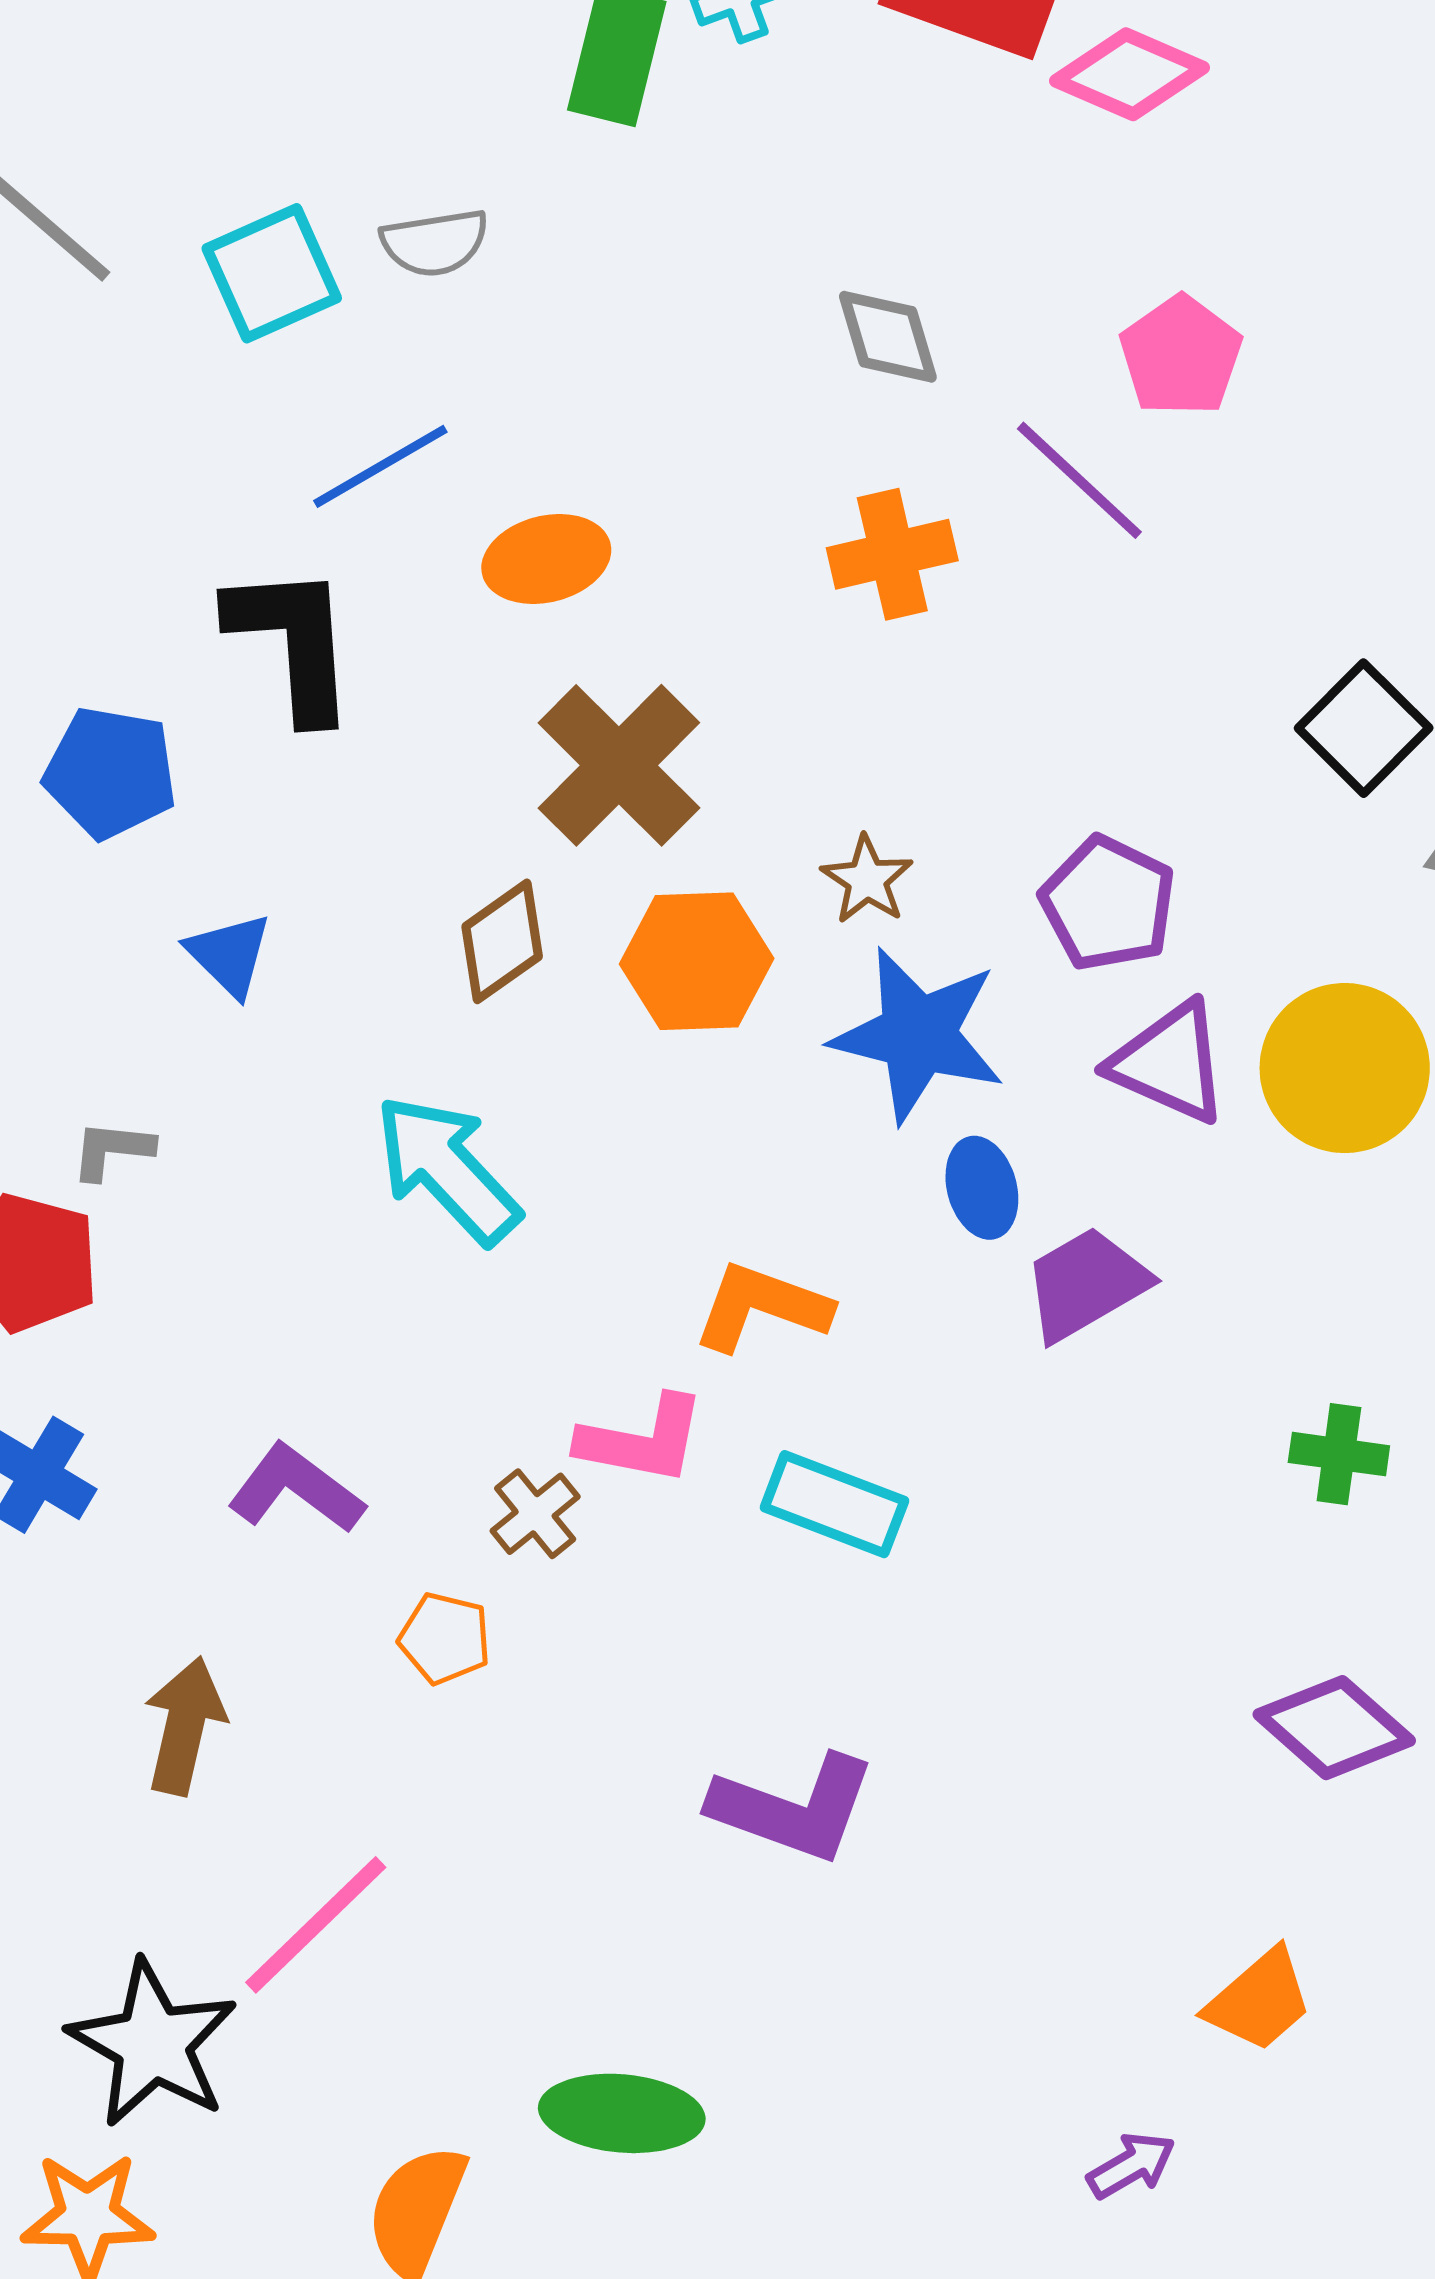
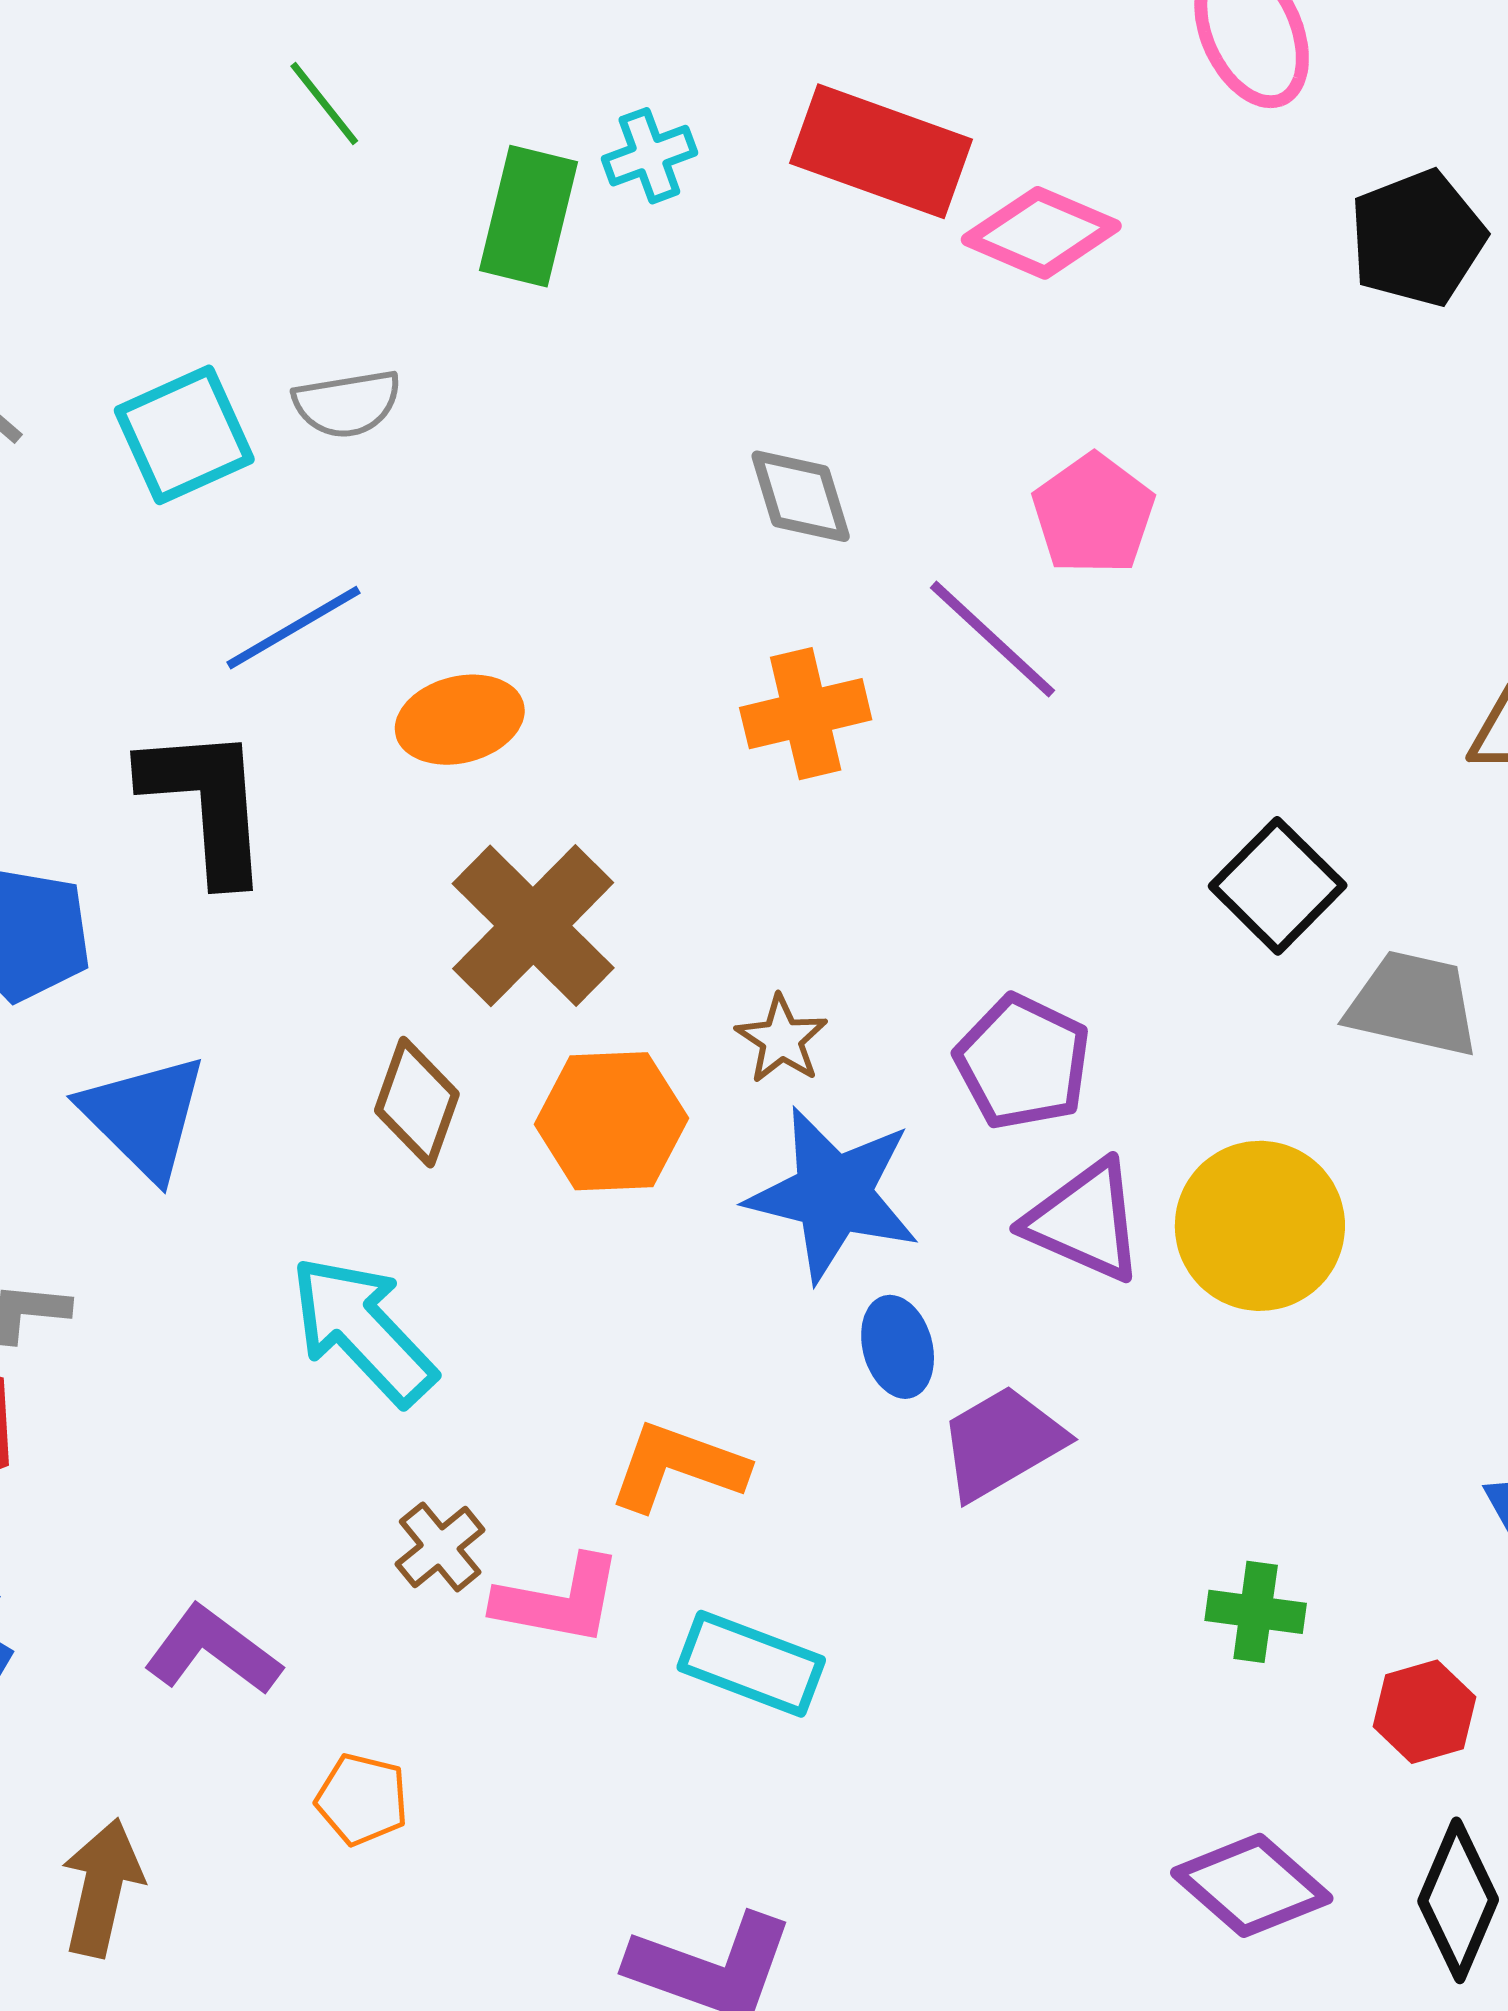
brown diamond: (502, 941) -> (417, 1102), turned -35
blue triangle: (229, 955) -> (144, 1116), size x1.5
brown cross: (535, 1514) -> (440, 1547), moved

